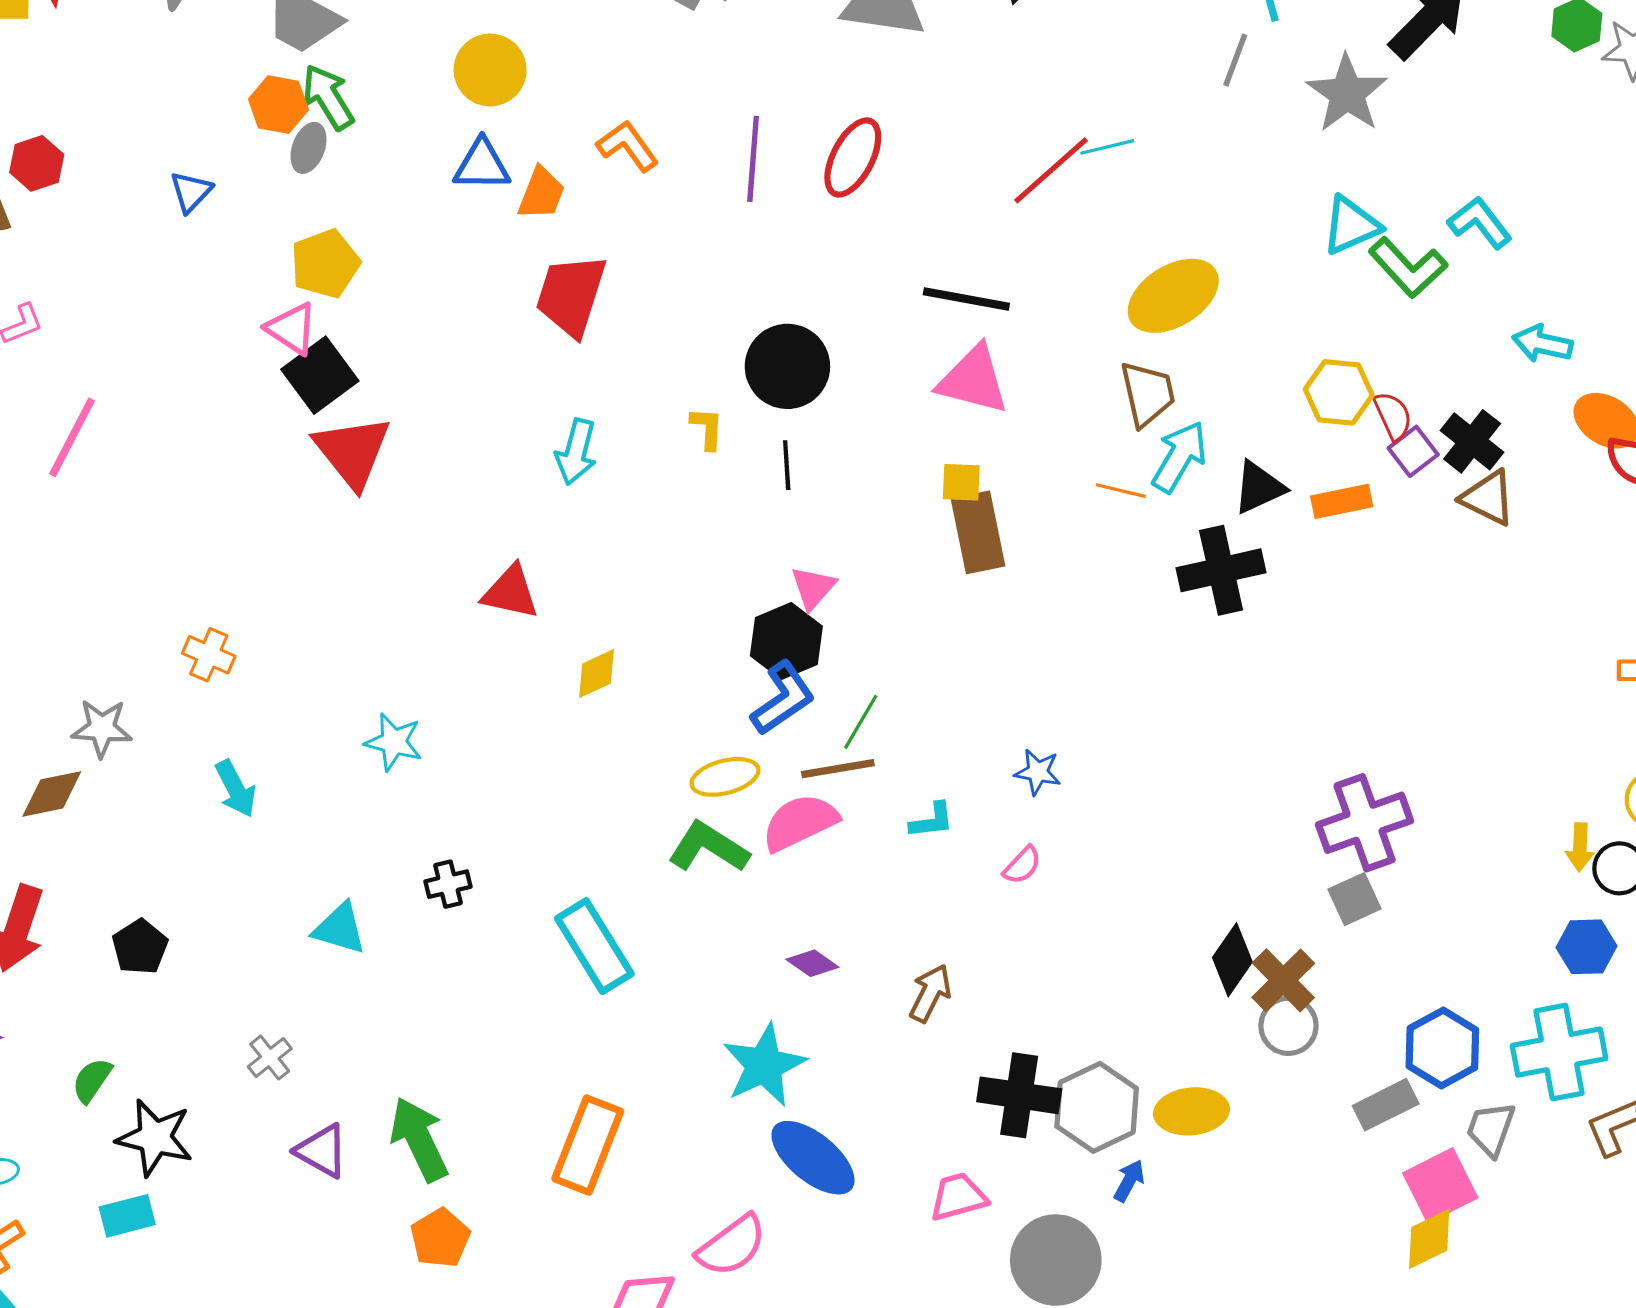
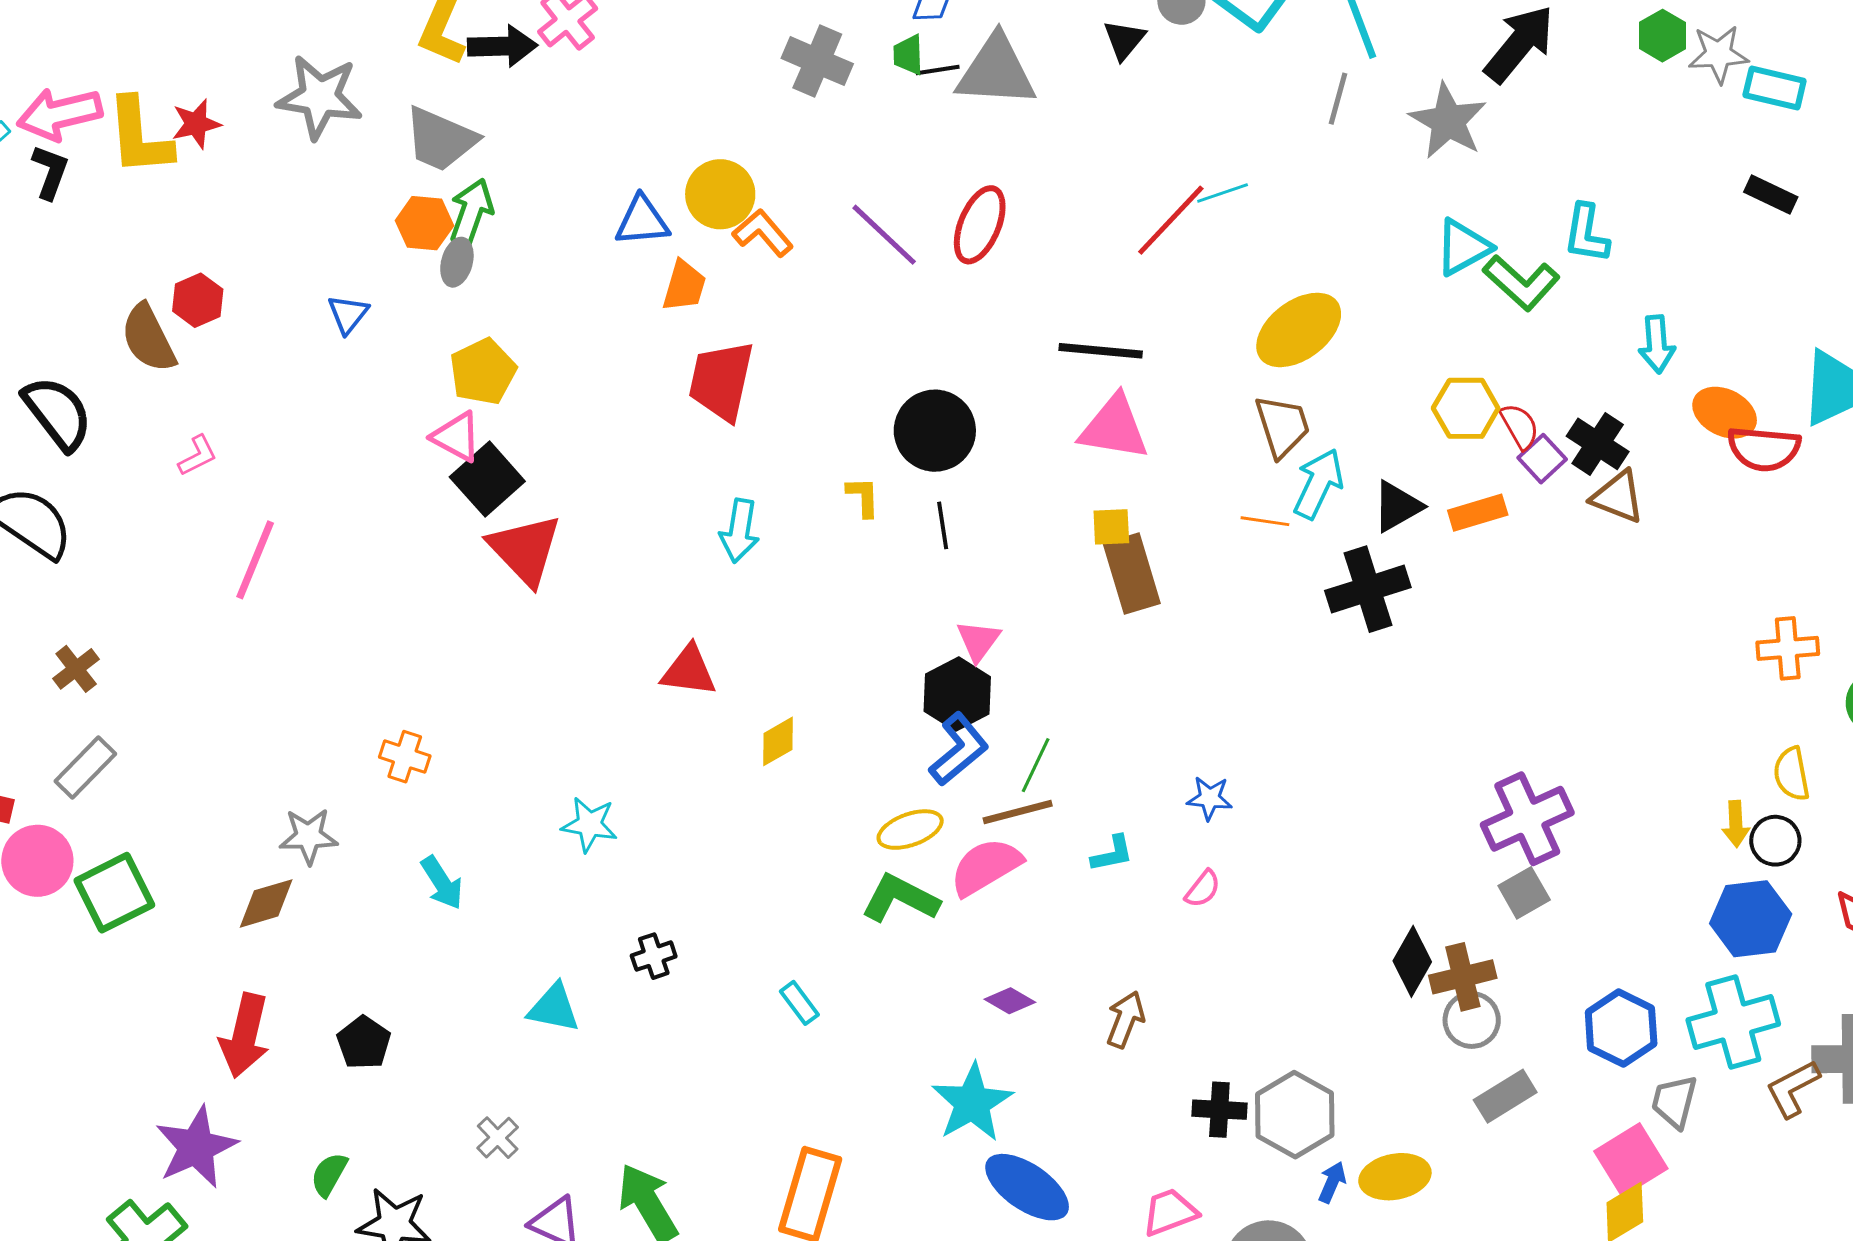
yellow circle: (490, 70) -> (720, 194), moved
green arrow: (328, 97) -> (471, 212), turned 56
purple line: (753, 159) -> (884, 235), turned -46
blue triangle: (482, 165) -> (642, 221), moved
cyan L-shape: (1480, 223) -> (1586, 234), turned -128
cyan arrow: (1542, 344) -> (1657, 344), turned -102
cyan rectangle: (594, 946) -> (799, 1003), size x0.5
blue hexagon: (1586, 947) -> (1751, 919), size x1.4
brown cross: (1283, 980) -> (1463, 977), turned 36
black cross: (1019, 1095) -> (1219, 1110), size x0.7
gray rectangle: (1386, 1105) -> (1505, 1096), moved
yellow ellipse: (1191, 1111) -> (1395, 1177), moved

